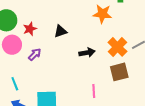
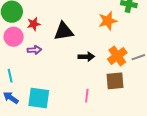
orange star: (102, 14) -> (108, 21), turned -30
black triangle: (61, 31) -> (64, 31), size x1.5
purple arrow: (35, 54) -> (34, 50), turned 32

